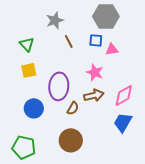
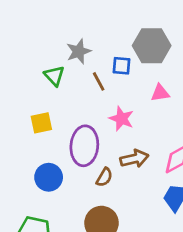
blue square: (96, 40) -> (122, 66), moved
green triangle: (27, 44) -> (54, 76), moved
pink star: (95, 72) -> (122, 119), moved

